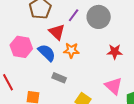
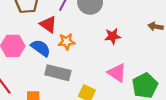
gray rectangle: (59, 78) -> (58, 73), size x1.6

